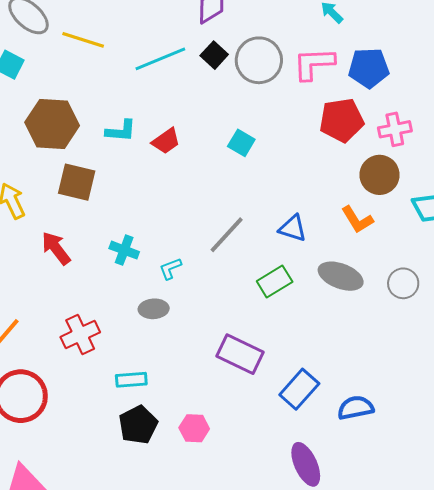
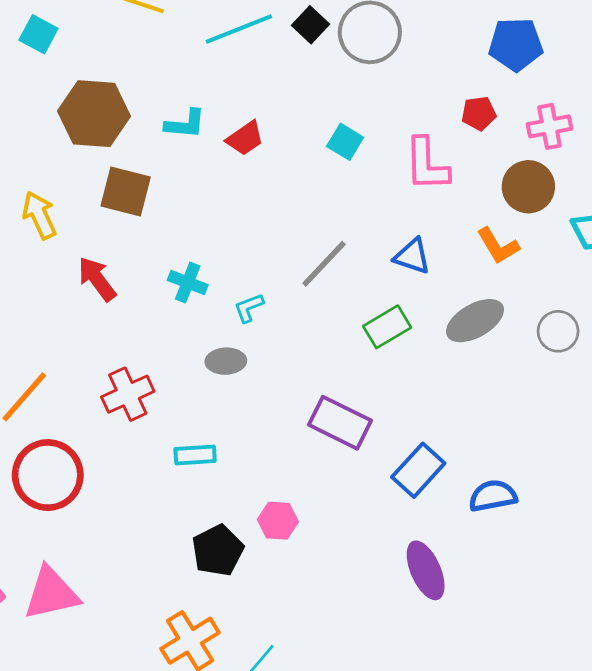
pink L-shape: (314, 64) -> (427, 164), moved, turned -90
red pentagon: (342, 120) -> (479, 113), size x0.6
gray ellipse: (341, 276) -> (475, 321), turned -51
black pentagon: (138, 425) -> (218, 550), moved

